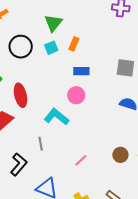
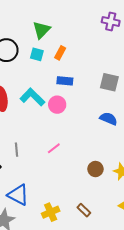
cyan square: (51, 48) -> (37, 54), turned 32
cyan L-shape: (56, 117) -> (32, 97), moved
pink line: (81, 160) -> (54, 148), moved

